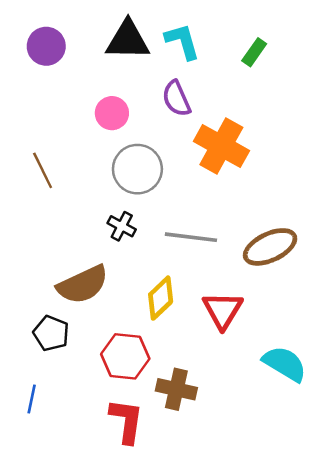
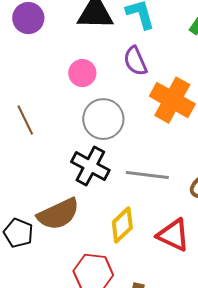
black cross: (122, 226) -> (90, 166), size x1.6
red triangle: (223, 310) -> (173, 235), turned -36
black pentagon: (51, 333) -> (18, 233), moved

